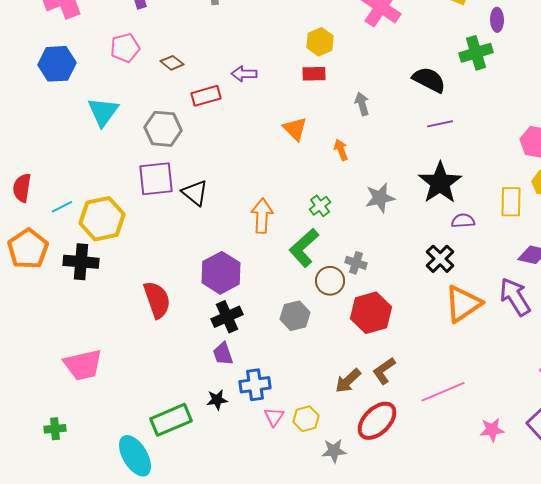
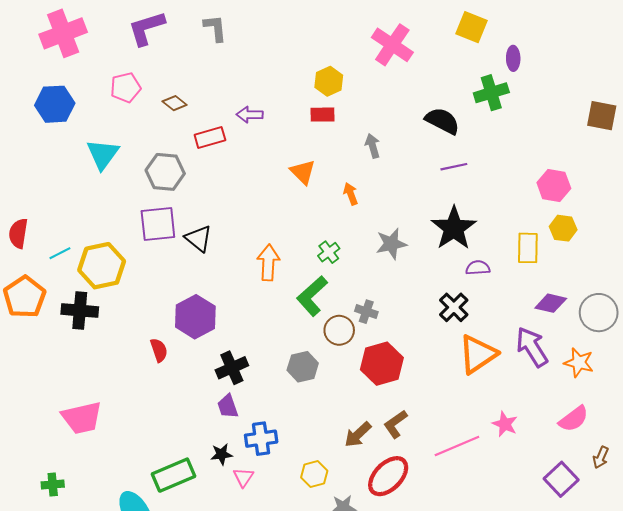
purple hexagon: (221, 273) -> (195, 317), moved
red semicircle: (157, 300) -> (159, 350), size x0.6
pink triangle: (274, 417) -> (243, 477), moved
pink star: (492, 430) -> (505, 424), moved, turned 30

